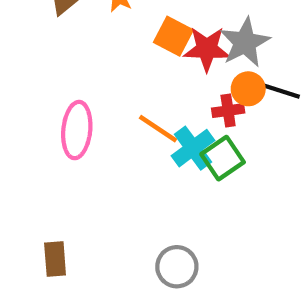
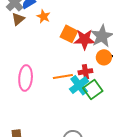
red cross: (228, 111) -> (85, 72), moved
orange line: (158, 129) -> (63, 77), turned -42

